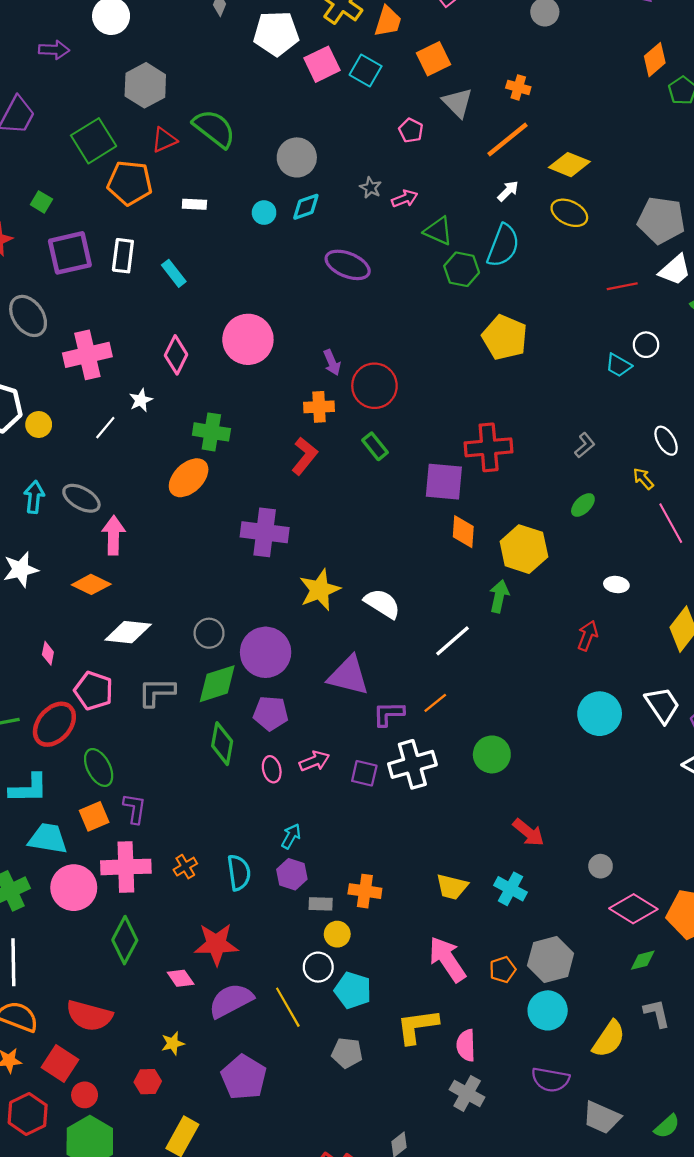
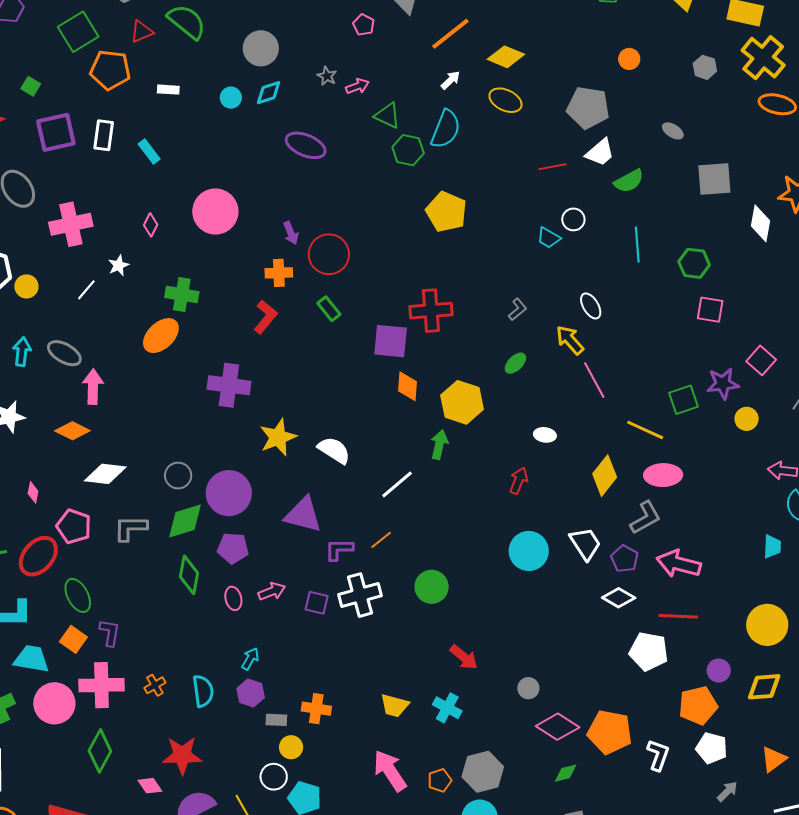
pink diamond: (176, 355) -> (151, 225), size x0.7
yellow arrow: (643, 479) -> (570, 340), size x1.5
orange square: (94, 816) -> (73, 639), turned -32

